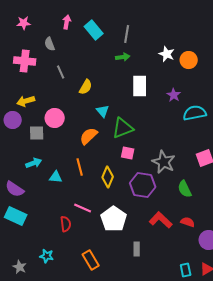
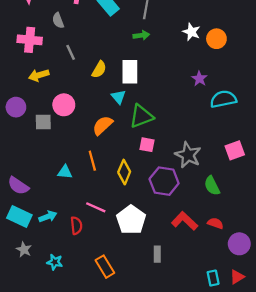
white rectangle: (140, 86) -> (130, 72), moved
yellow arrow: (26, 101) -> (39, 75), moved
cyan arrow: (34, 163) -> (48, 216), moved
gray star: (20, 267) -> (24, 250), moved

